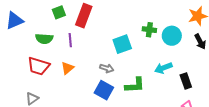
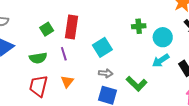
cyan circle: (172, 36) -> (163, 37), moved
cyan square: (122, 44) -> (102, 47), moved
red trapezoid: (38, 66) -> (38, 86), turned 100
green L-shape: (135, 85) -> (137, 84), turned 60

